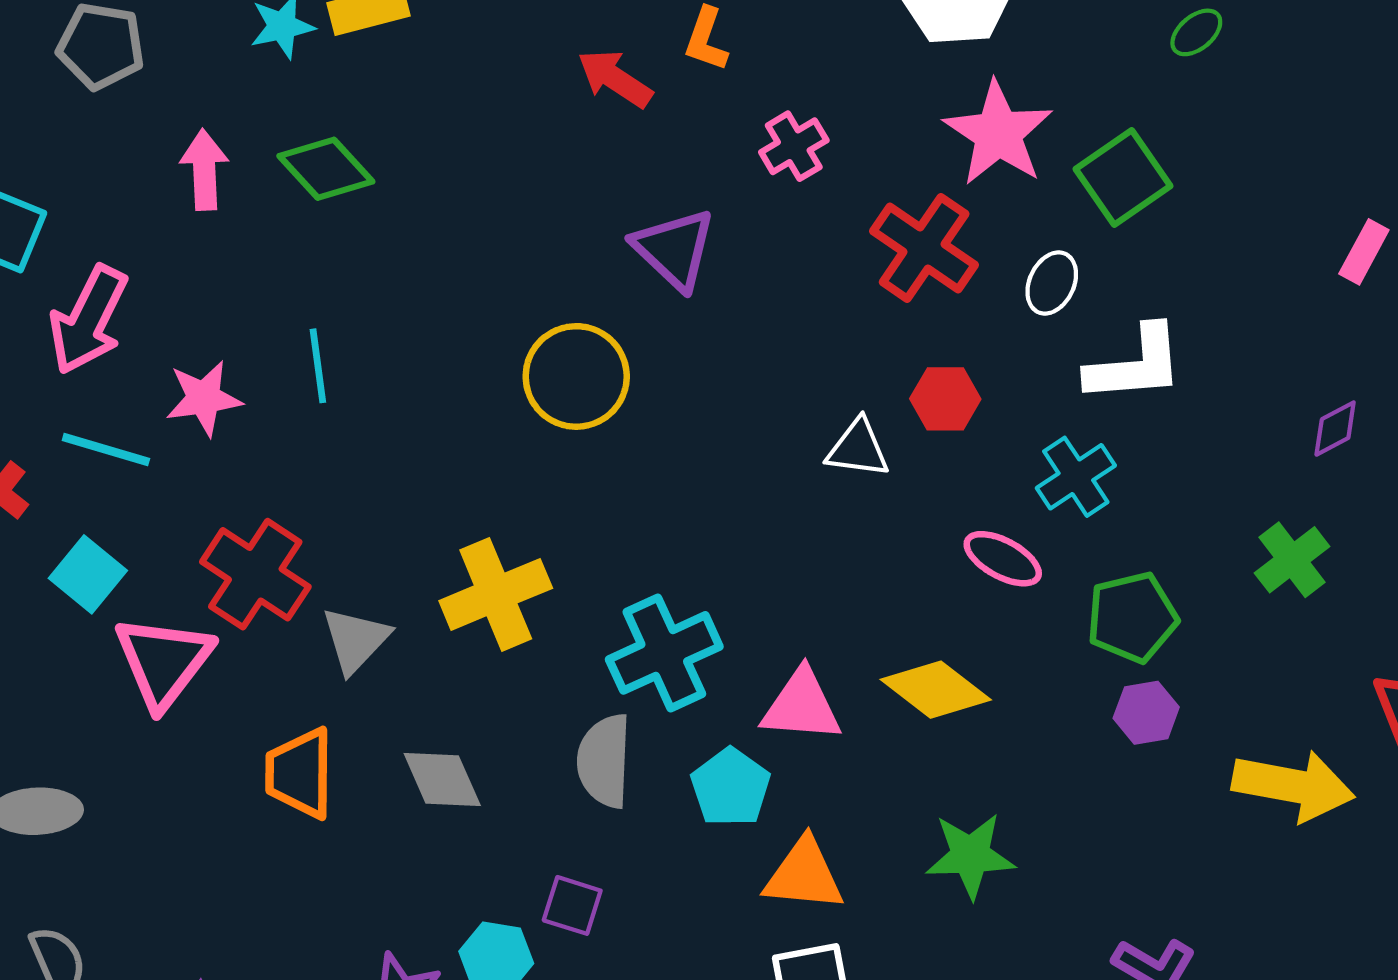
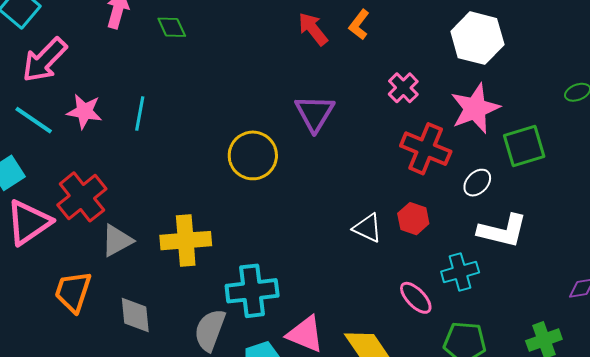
pink cross: (794, 146) -> (403, 88), moved, turned -32
green diamond: (326, 169) -> (172, 27), size x0.7
red cross: (924, 248) -> (426, 149), turned -30

